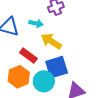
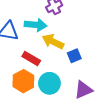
cyan arrow: (36, 23) -> (36, 25), size x1.5
blue square: (57, 67) -> (74, 56), moved, size x0.6

